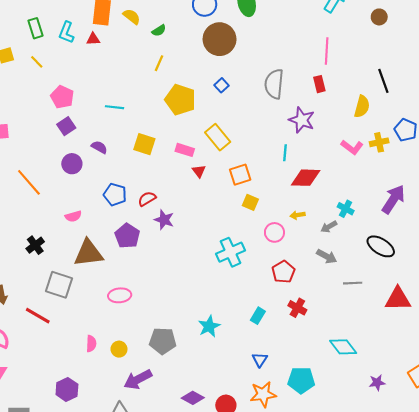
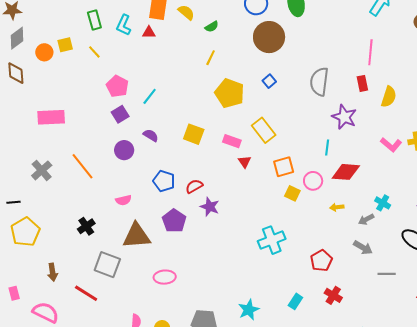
cyan line: (115, 107) -> (150, 96), moved, turned -60
yellow semicircle: (362, 107) -> (389, 97), moved
pink circle: (274, 232) -> (313, 181), moved

